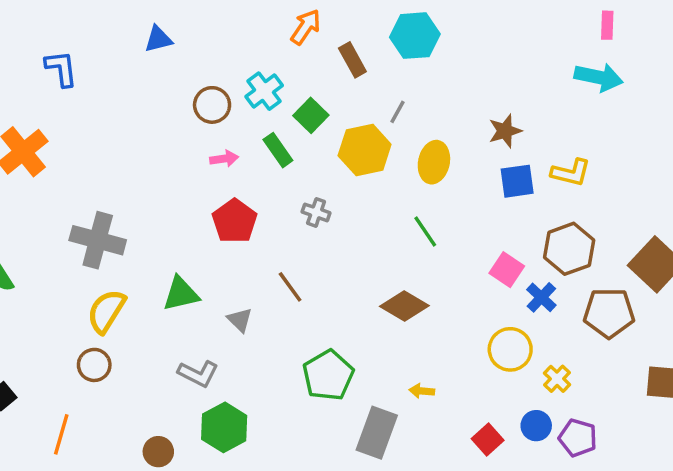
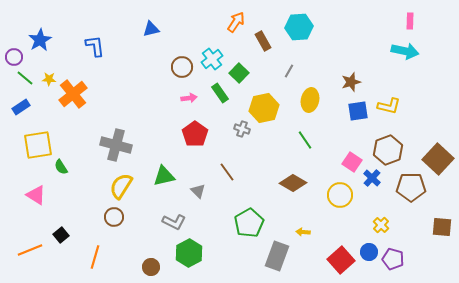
yellow hexagon: (365, 150) -> (264, 108), moved
yellow circle: (510, 349) -> (340, 195), moved
red square: (488, 439) -> (341, 260), size x1.5

